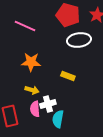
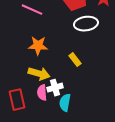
yellow rectangle: (68, 76) -> (75, 60), turned 32
yellow arrow: (32, 90) -> (39, 74), size x1.5

